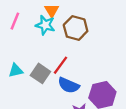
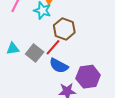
brown hexagon: (76, 28) -> (64, 29), moved

